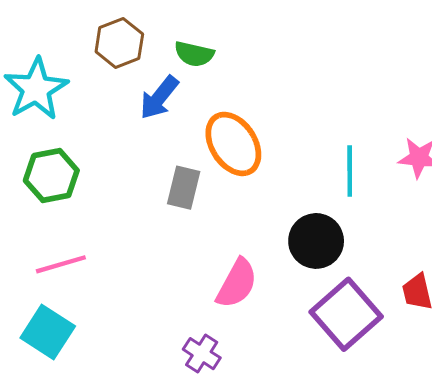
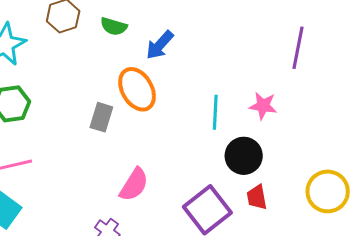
blue arrow: (159, 98) -> (160, 45), moved
black circle: (316, 241) -> (244, 156), moved

